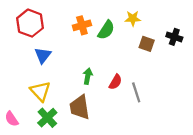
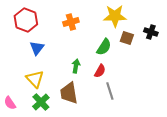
yellow star: (133, 18) -> (115, 16), size x1.6
green semicircle: (106, 30) -> (104, 47), moved
gray line: (136, 92) -> (110, 91), moved

